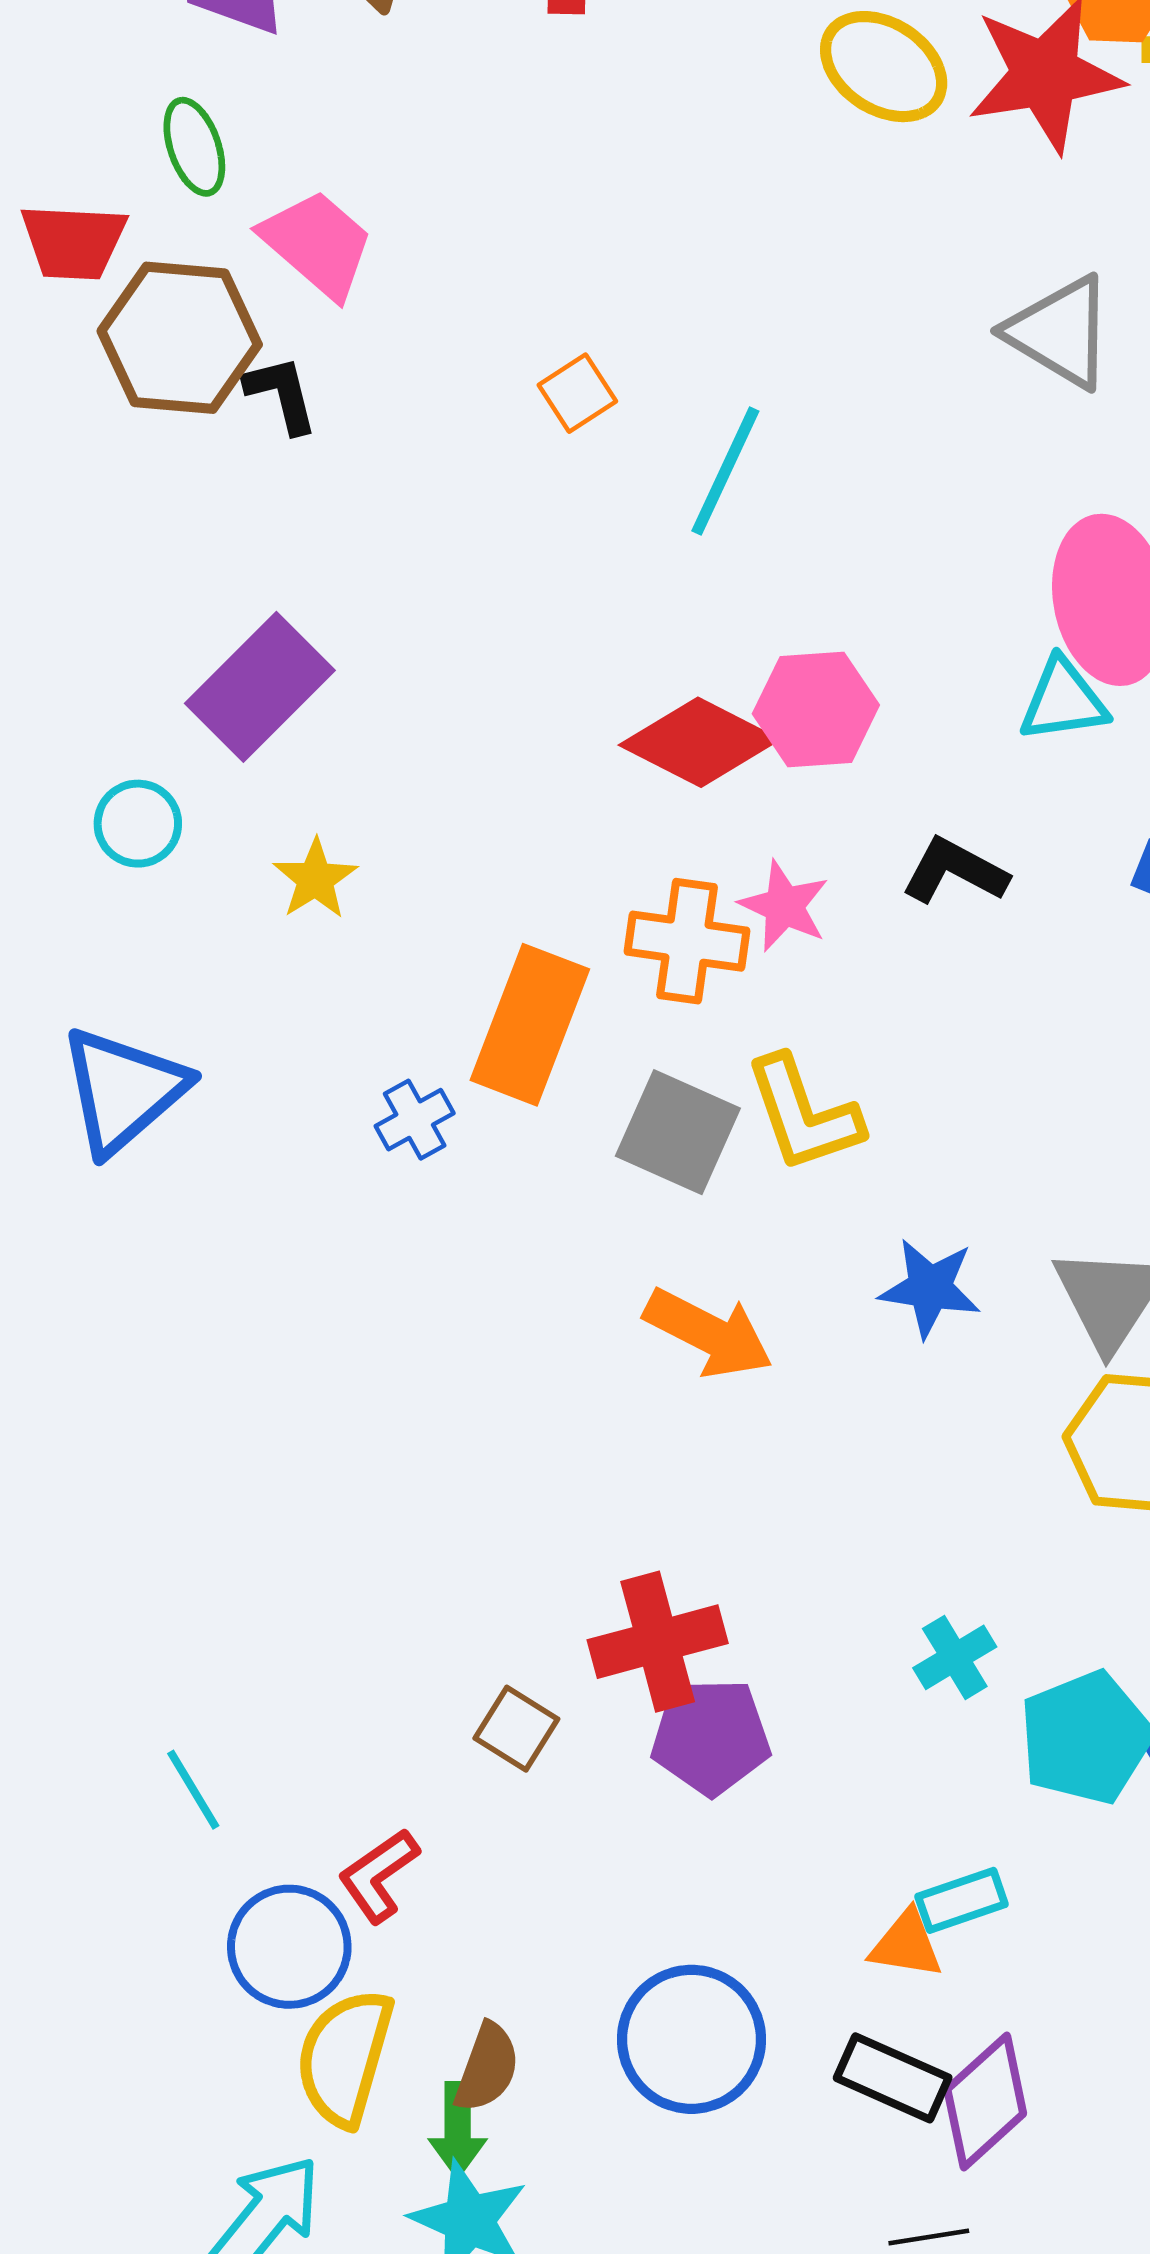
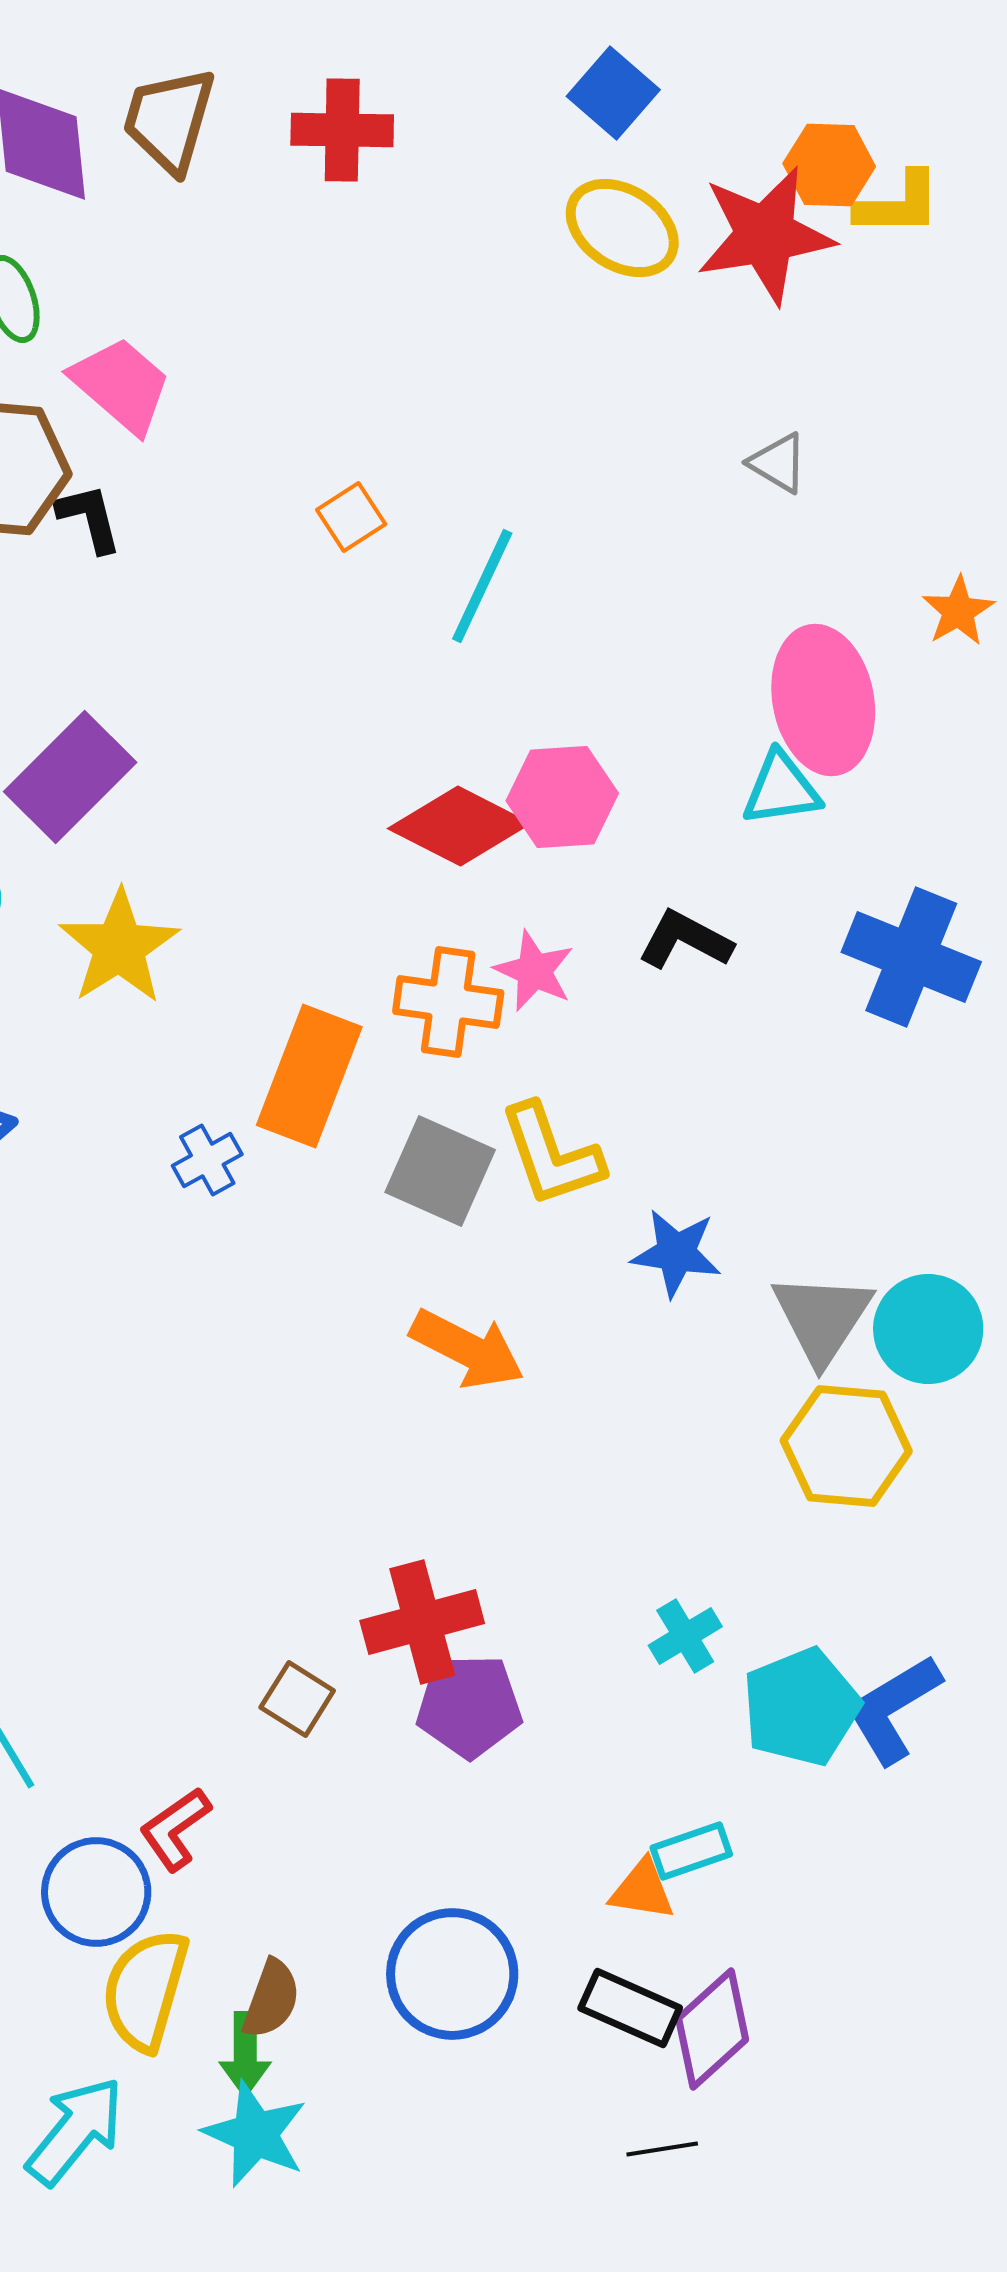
gray triangle: (1060, 332) -> (778, 463), size x0.6
yellow star: (315, 879) -> (119, 947), size x1.6
blue star: (930, 1288) -> (676, 1253), moved

